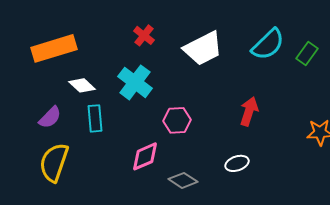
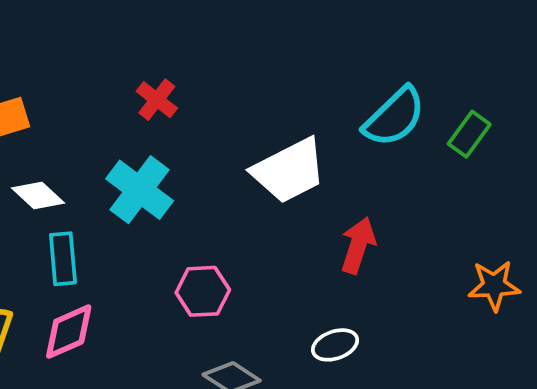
white trapezoid: (203, 48) -> (289, 171), moved
pink hexagon: (177, 120) -> (203, 291), moved
pink diamond: (145, 156) -> (69, 332), moved

